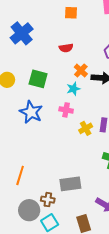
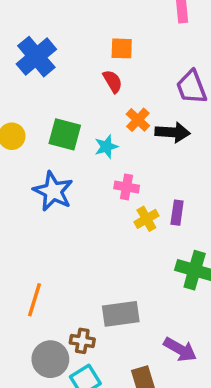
orange square: (71, 13) -> (122, 48), moved
red semicircle: (66, 48) -> (113, 81), turned -112
cyan star: (73, 89) -> (106, 147), moved
pink cross: (66, 110) -> (127, 187), moved

